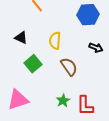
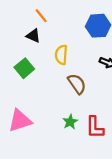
black triangle: (21, 38) -> (33, 36), moved
green square: (33, 64) -> (24, 68), moved

